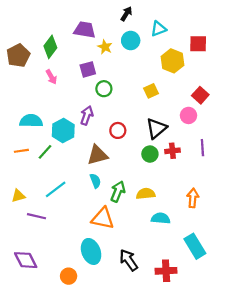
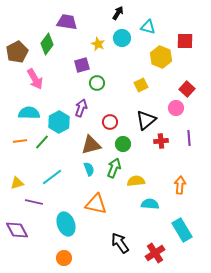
cyan triangle: (159, 29) -> (148, 27), turned 35
purple trapezoid: (85, 30) -> (67, 22), moved
pink arrow: (51, 77) -> (35, 79), moved, size x1.5
green circle: (150, 154) -> (123, 144), moved
green arrow: (118, 192) -> (114, 168), moved
cyan ellipse: (91, 251) -> (66, 224), moved
purple diamond: (26, 260) -> (17, 230), moved
red cross: (166, 271) -> (155, 253), turned -30

